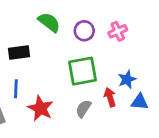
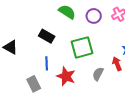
black rectangle: (19, 53) -> (47, 36), turned 42
green square: (83, 71) -> (82, 47), moved

